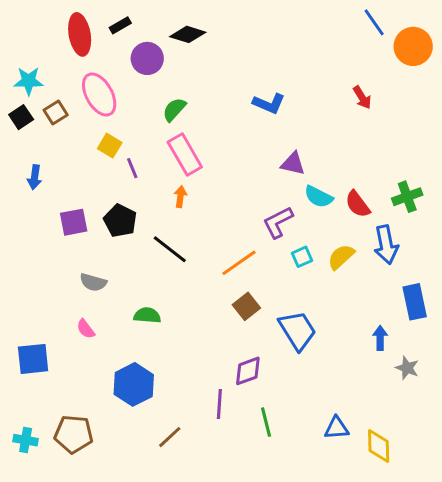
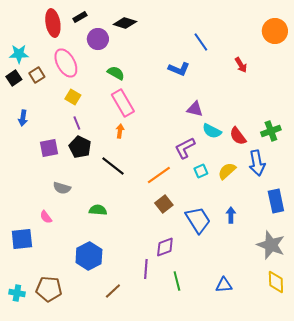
blue line: (374, 22) -> (201, 42), moved
green semicircle: (174, 110) -> (116, 73), turned 78
purple line: (132, 168) -> (77, 123), moved
pink semicircle: (86, 329) -> (46, 217), moved
blue arrow: (380, 338) -> (231, 215), moved
gray star: (407, 368) -> (271, 245), size x1.8
yellow diamond: (379, 446) -> (276, 282), moved

